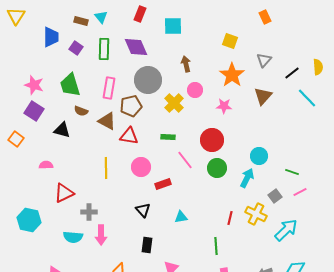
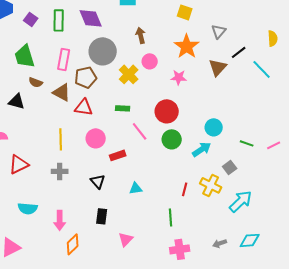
black line: (292, 73) -> (239, 52), moved
cyan arrow: (247, 178) -> (202, 149), turned 30
pink line: (300, 192) -> (274, 145), moved
gray cross: (89, 212) -> (60, 171), moved
pink arrow: (101, 235) -> (60, 220), moved

